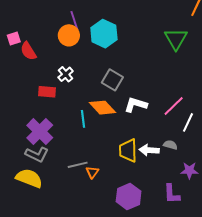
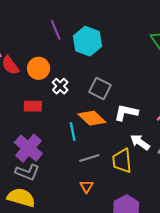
orange circle: (69, 35) -> (39, 68), moved
white cross: (66, 74) -> (60, 86), moved
white arrow: (149, 150) -> (140, 142), moved, turned 36
gray line: (78, 165) -> (89, 158), moved

